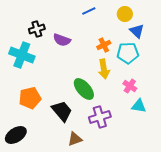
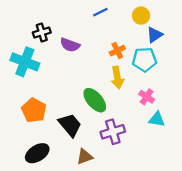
blue triangle: (137, 31) -> (155, 35), turned 42
orange pentagon: (30, 98) -> (34, 110), turned -30
black ellipse: (16, 135) -> (37, 153), moved

